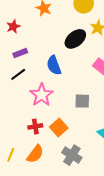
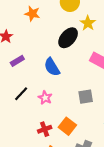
black line: (18, 74) -> (21, 94), moved
pink star: (42, 95) -> (45, 98), size x0.6

